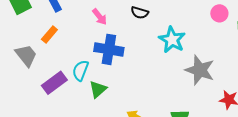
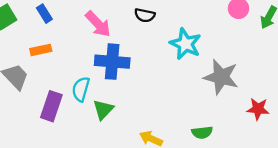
pink arrow: (100, 17) -> (98, 24), size x1.4
orange rectangle: (49, 35) -> (41, 50), turned 42
purple rectangle: (54, 83) -> (51, 106), turned -30

